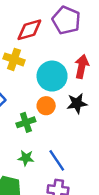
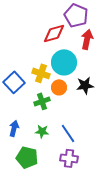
red diamond: (29, 30) -> (54, 33), moved
yellow cross: (14, 59) -> (41, 73), moved
red arrow: (82, 67) -> (87, 39), moved

